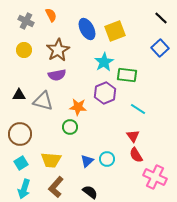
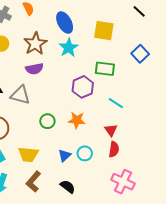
yellow square: (115, 31) -> (104, 31), moved, turned 30
blue square: (160, 48) -> (140, 54), moved
cyan star: (104, 62) -> (69, 48), moved
orange star: (78, 107) -> (77, 120), moved
red semicircle: (136, 155) -> (114, 149), turned -140
pink cross: (155, 177) -> (123, 182), moved

